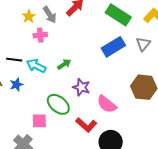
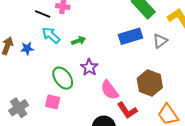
black line: (14, 60) -> (43, 14), moved
pink square: (39, 121) -> (53, 102), moved
red L-shape: (86, 125) -> (127, 110), moved

